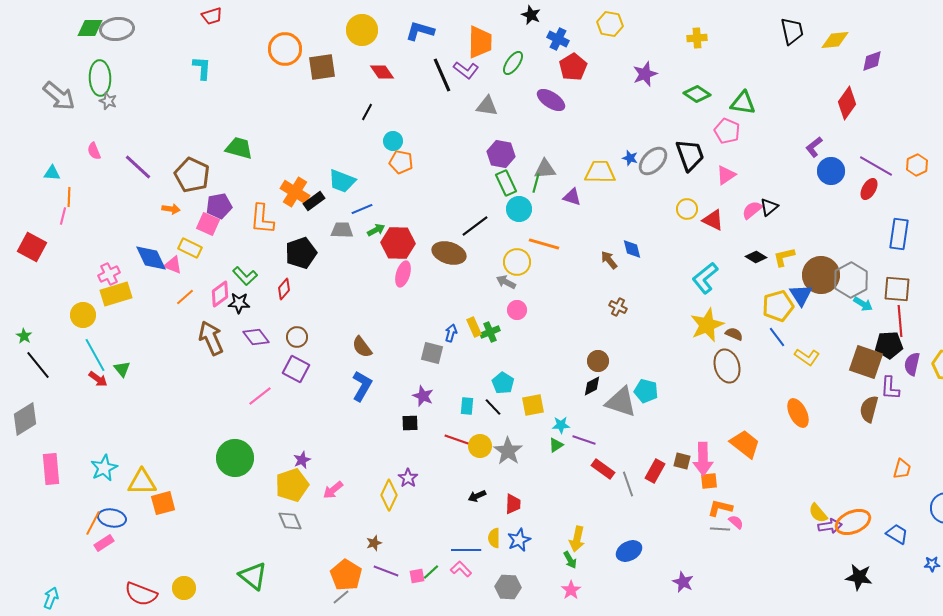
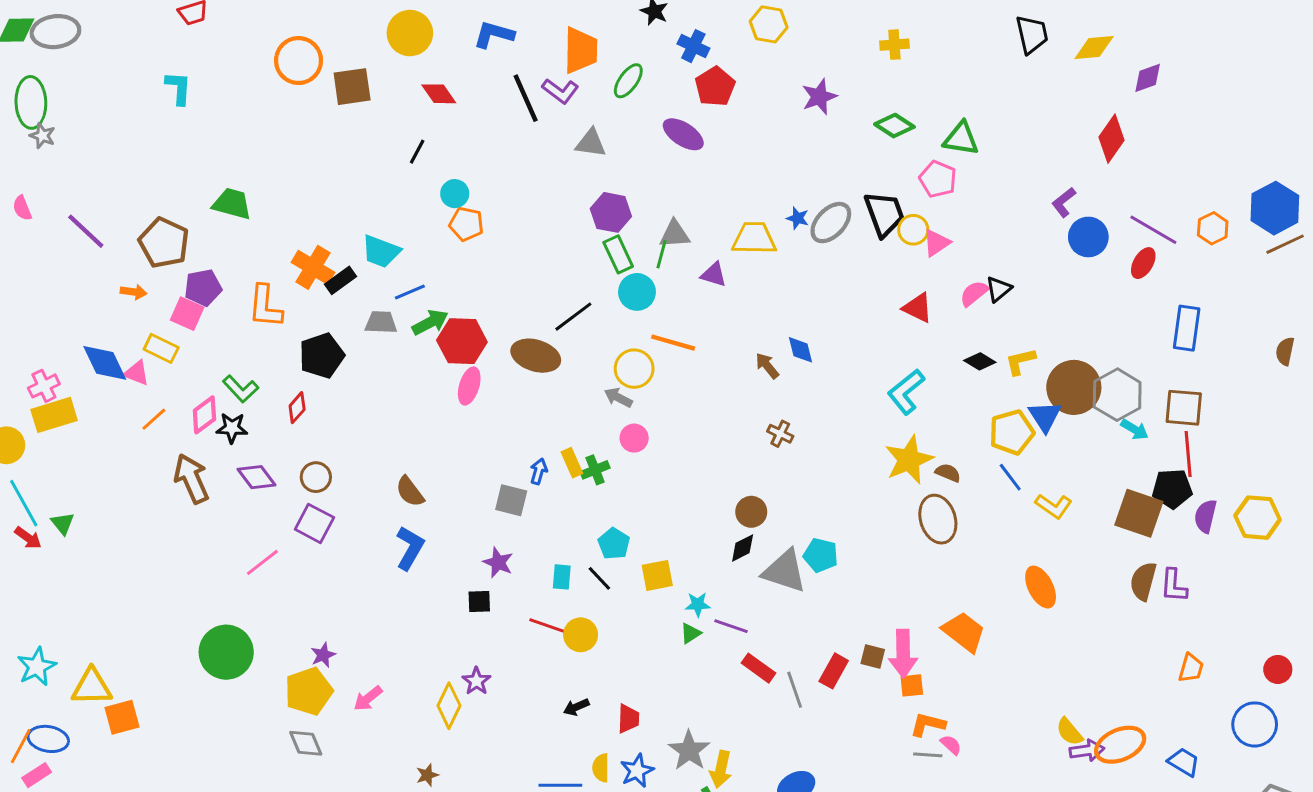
yellow circle: (687, 209) -> (913, 230), moved
green arrow: (376, 230) -> (430, 322), size x1.4
purple L-shape: (890, 388) -> (1174, 586), moved
gray star: (508, 451) -> (689, 750), moved

